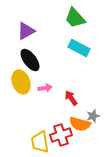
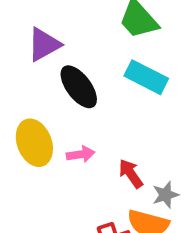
black ellipse: (30, 60) -> (79, 87), moved
gray star: (93, 116) -> (165, 195), moved

